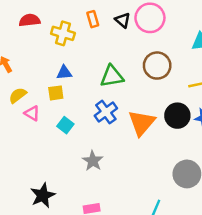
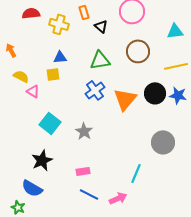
black triangle: (123, 20) -> (101, 26), moved
yellow semicircle: (18, 95) -> (21, 76), turned 63
cyan square: (65, 125) -> (50, 123), moved, size x1.5

